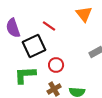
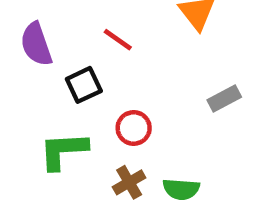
black square: (34, 46) -> (84, 85), size x0.7

